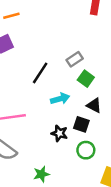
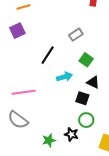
gray rectangle: (75, 59) -> (76, 35), moved
black star: (59, 133) -> (71, 134), moved

